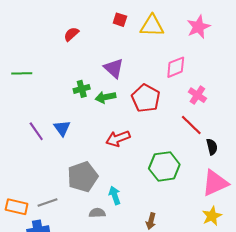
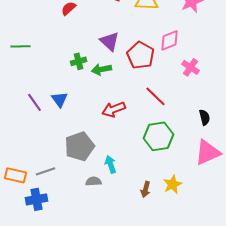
red pentagon: (146, 98) -> (141, 55), moved
red line: (191, 125) -> (156, 96), moved
yellow star: (212, 216) -> (173, 184), moved

